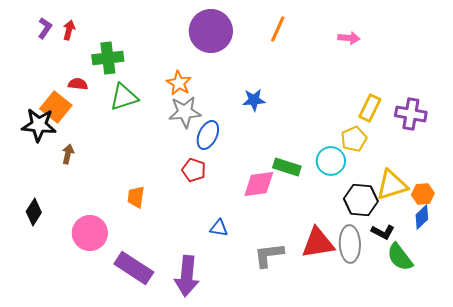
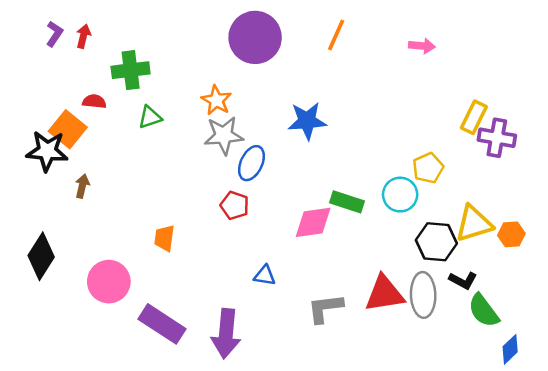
green triangle: (124, 97) -> (150, 117), size x0.7
blue star: (254, 100) -> (307, 121), size x1.4
yellow rectangle: (370, 108) -> (474, 117), moved
black diamond: (34, 212) -> (41, 256), size x1.4
blue diamond: (422, 217) -> (510, 349), moved

